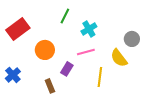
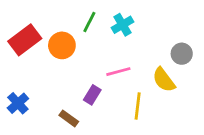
cyan cross: (89, 29) -> (123, 25), moved
orange circle: (45, 50) -> (62, 45), moved
brown rectangle: (50, 86) -> (69, 118), turned -32

